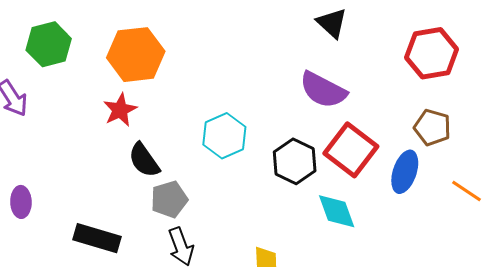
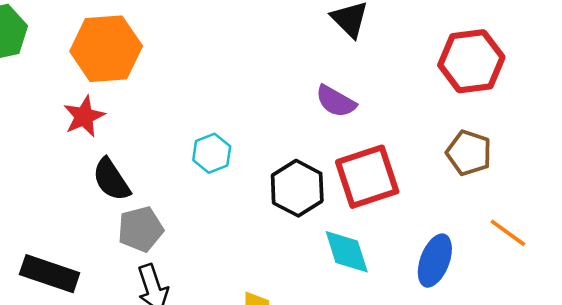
purple semicircle: (323, 90) -> (336, 101), size x0.7
cyan hexagon: (224, 136) -> (212, 153), size x0.7
red square: (351, 150) -> (367, 177), turned 32
blue ellipse: (405, 172) -> (435, 261), moved

